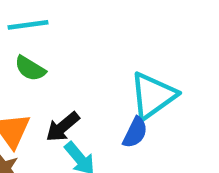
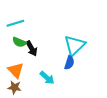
black arrow: (63, 127) -> (32, 49), moved, turned -70

